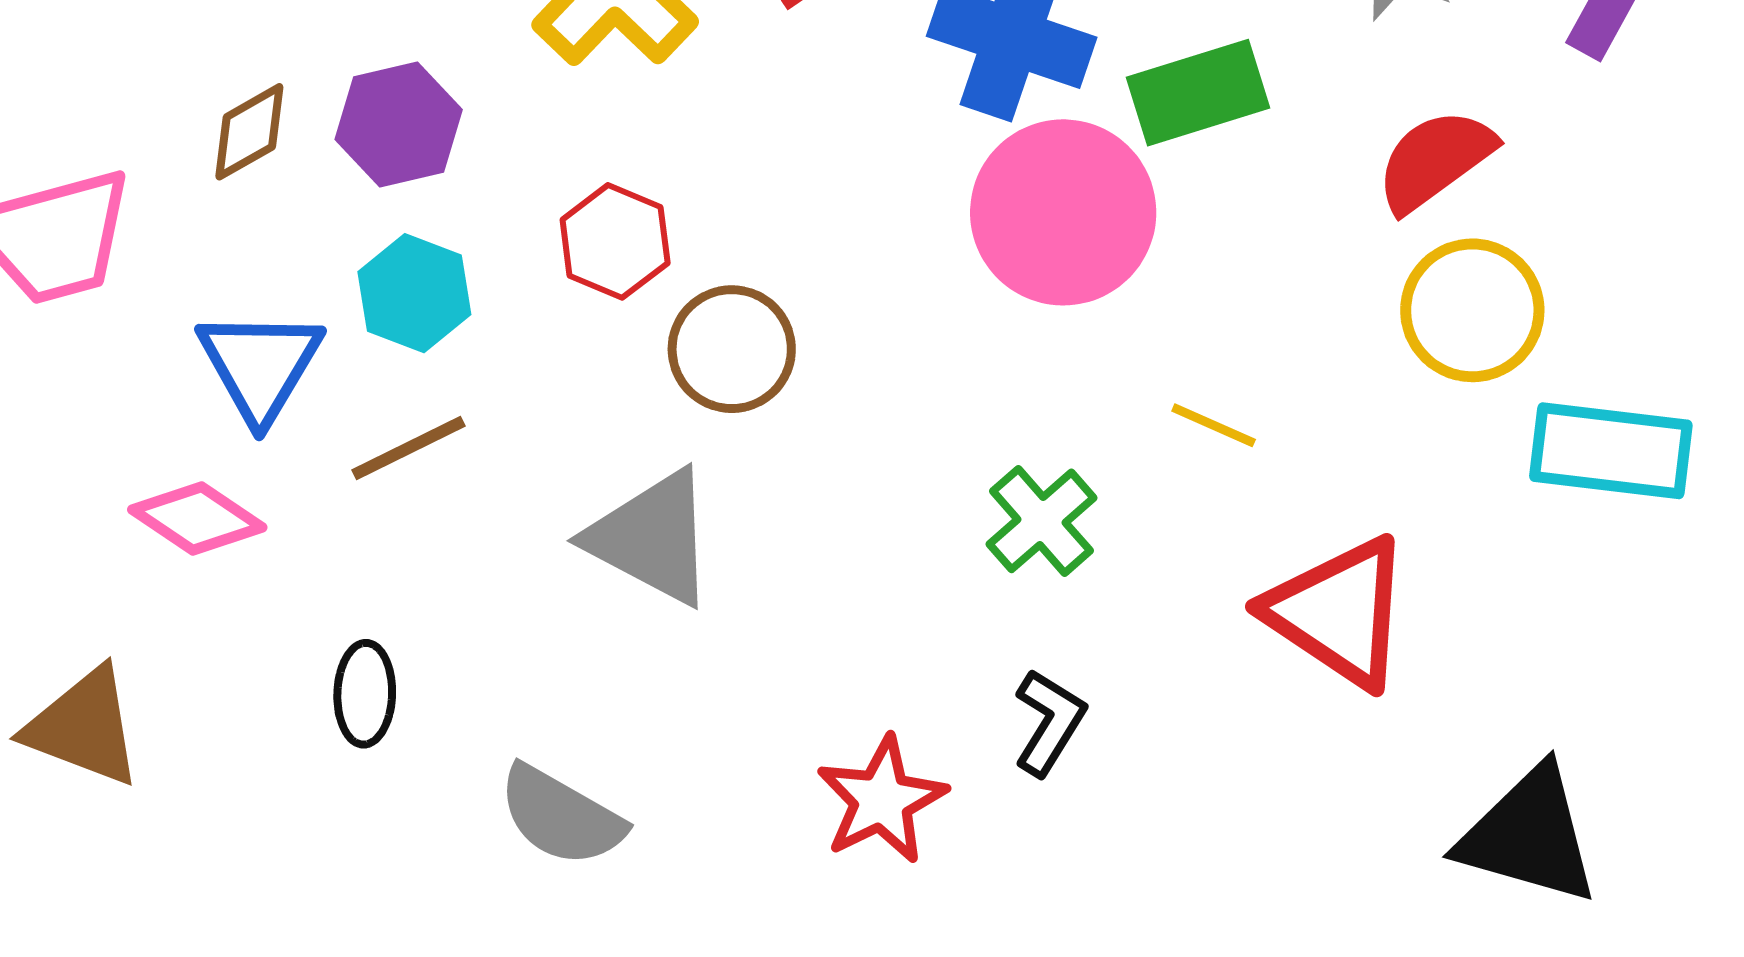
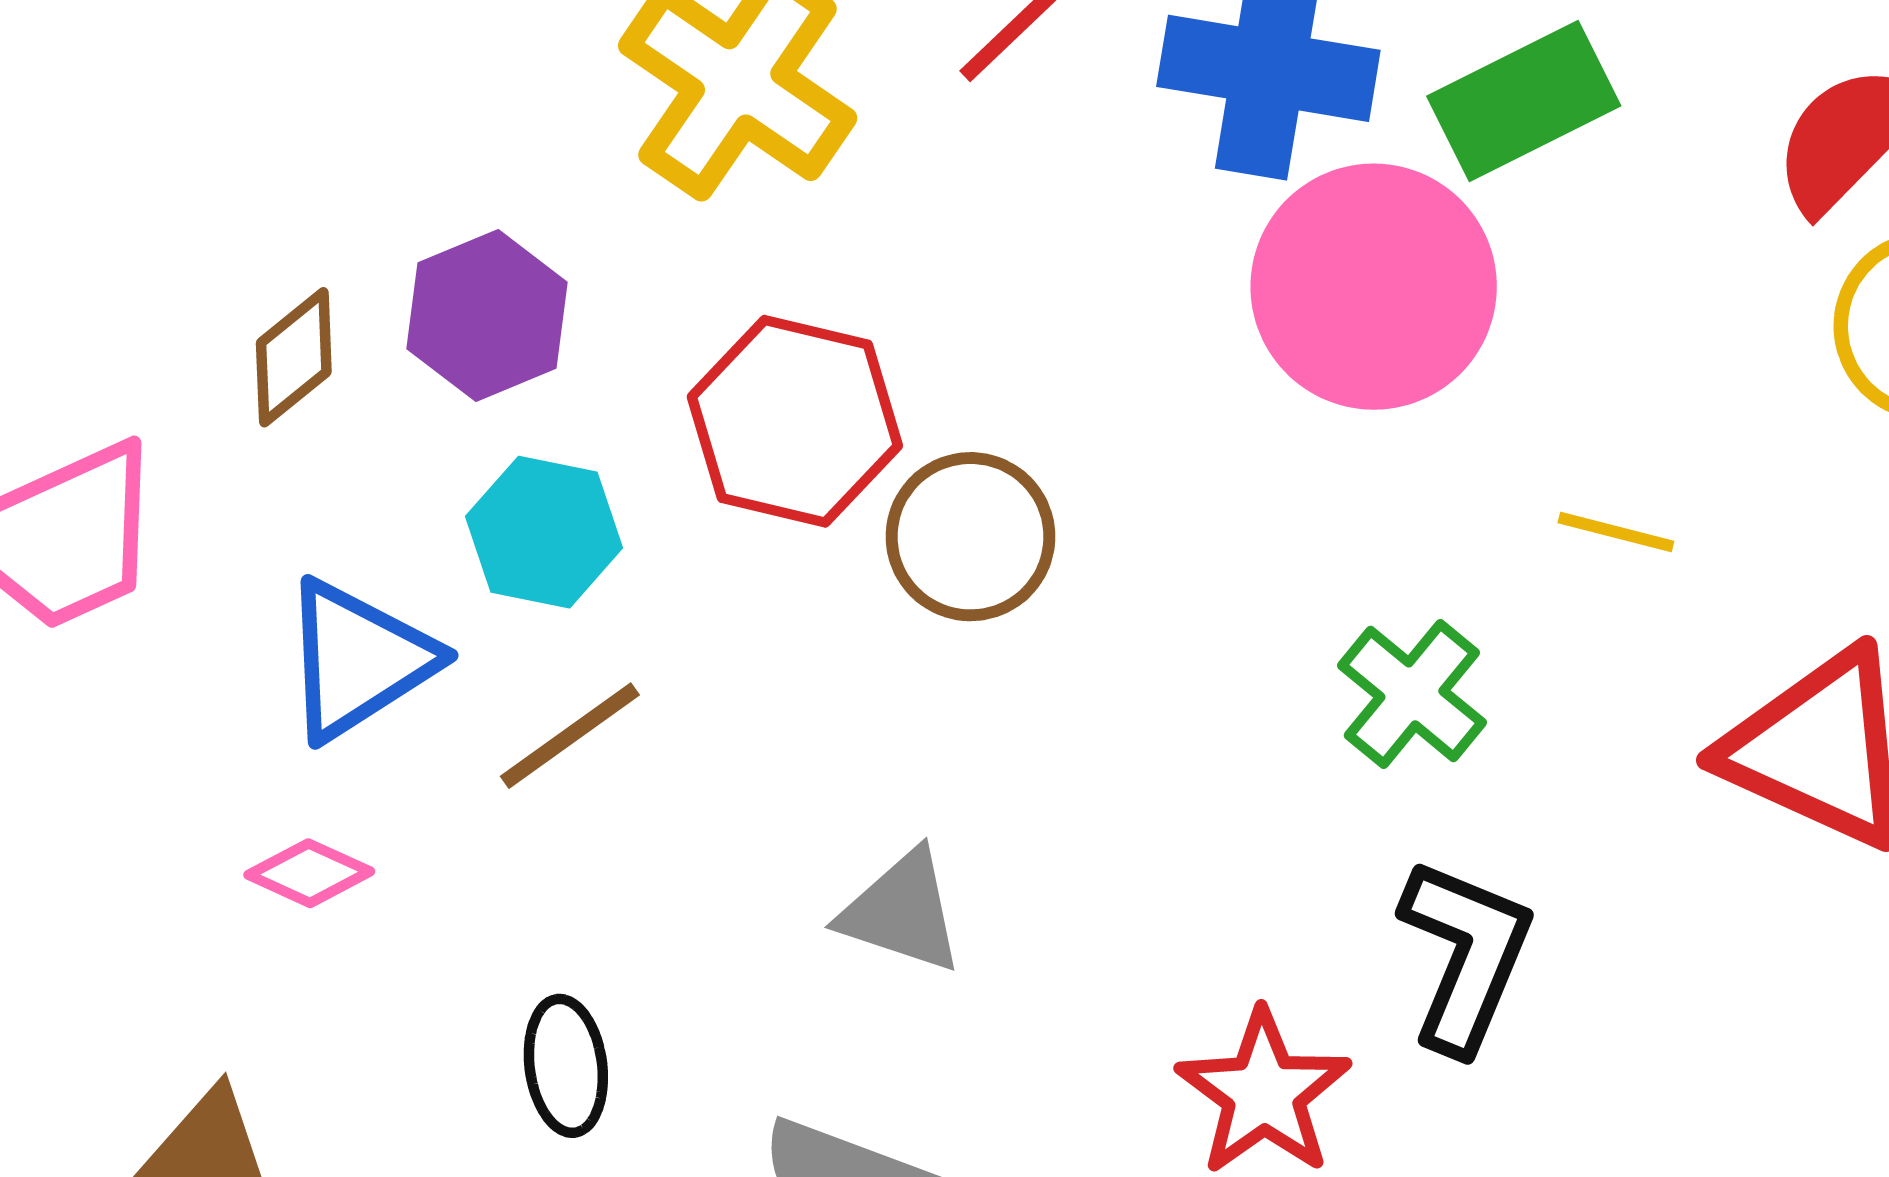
red hexagon: (615, 241) -> (795, 421), size x1.4
blue triangle: (260, 365) -> (358, 660), turned 36
pink diamond: (197, 518) -> (309, 873), size x0.7
gray triangle: (652, 538) -> (902, 912), moved, size x0.7
black L-shape: (1049, 722) -> (1466, 955), size x1.4

